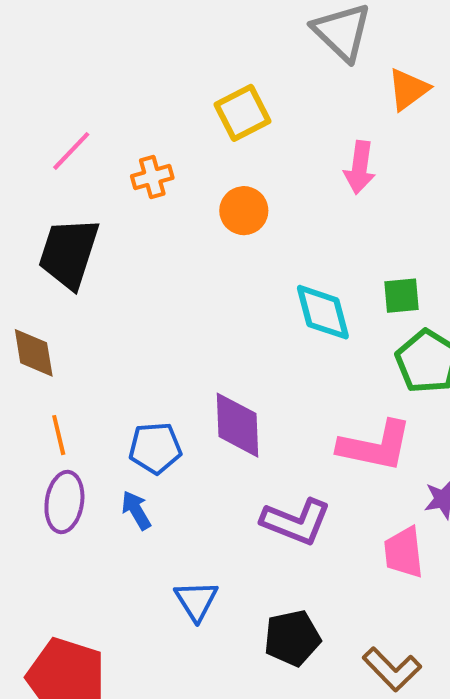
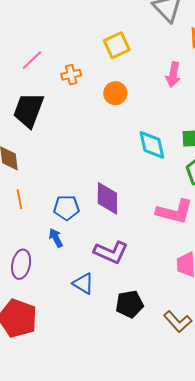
purple ellipse: (64, 502) -> (21, 264), moved
purple L-shape: (296, 522) -> (111, 252), moved
blue triangle: (196, 601) -> (83, 284), turned -30

